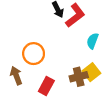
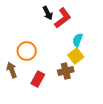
yellow square: (91, 72) -> (76, 56), moved

